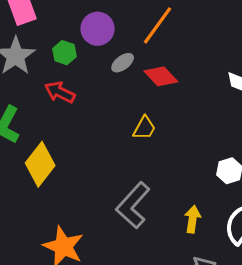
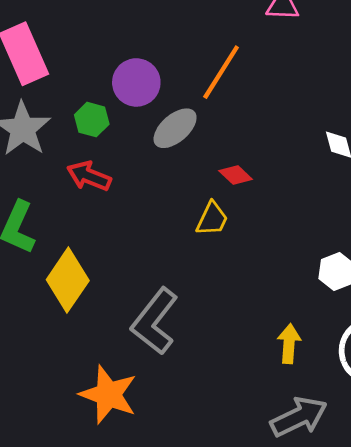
gray ellipse: (123, 63) -> (175, 128), size x1.4
red diamond: (161, 76) -> (236, 175), moved, size x0.7
gray L-shape: (133, 205) -> (155, 321), moved

